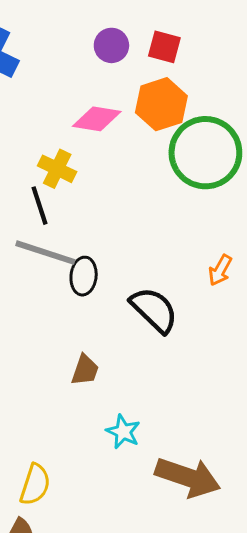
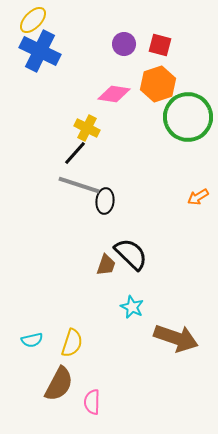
black line: (39, 206) -> (75, 153), turned 60
orange arrow: (220, 270) -> (198, 197), turned 30
black semicircle: (154, 310) -> (131, 254), moved

